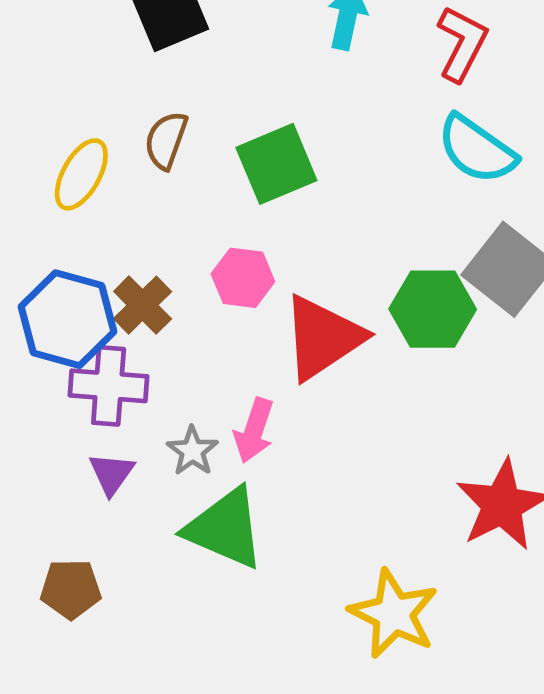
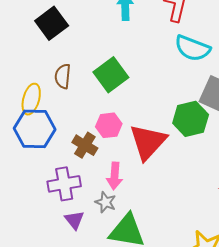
brown cross: (143, 305) -> (85, 145), moved
blue hexagon: (67, 319) -> (35, 129), moved
pink arrow: (254, 430) -> (115, 176), moved

